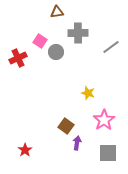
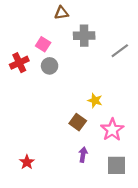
gray circle: (56, 52) -> (50, 66), moved
brown square: (66, 126) -> (78, 122), moved

